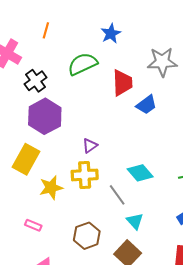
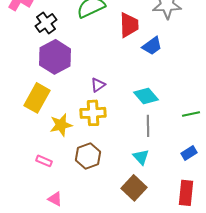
cyan diamond: (140, 173) -> (146, 96), moved
gray line: (117, 195) -> (148, 126), moved, turned 35
brown hexagon: (87, 236) -> (88, 156), moved

